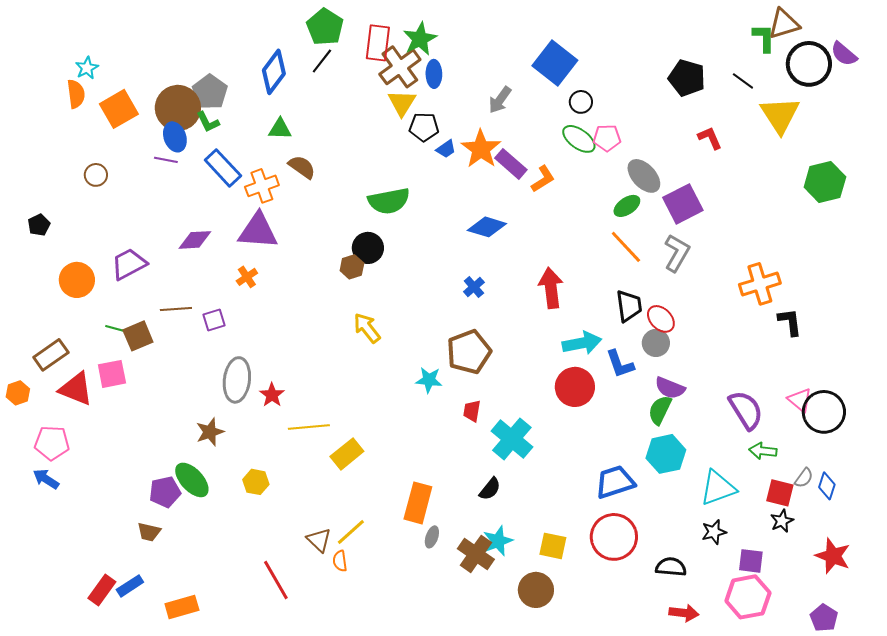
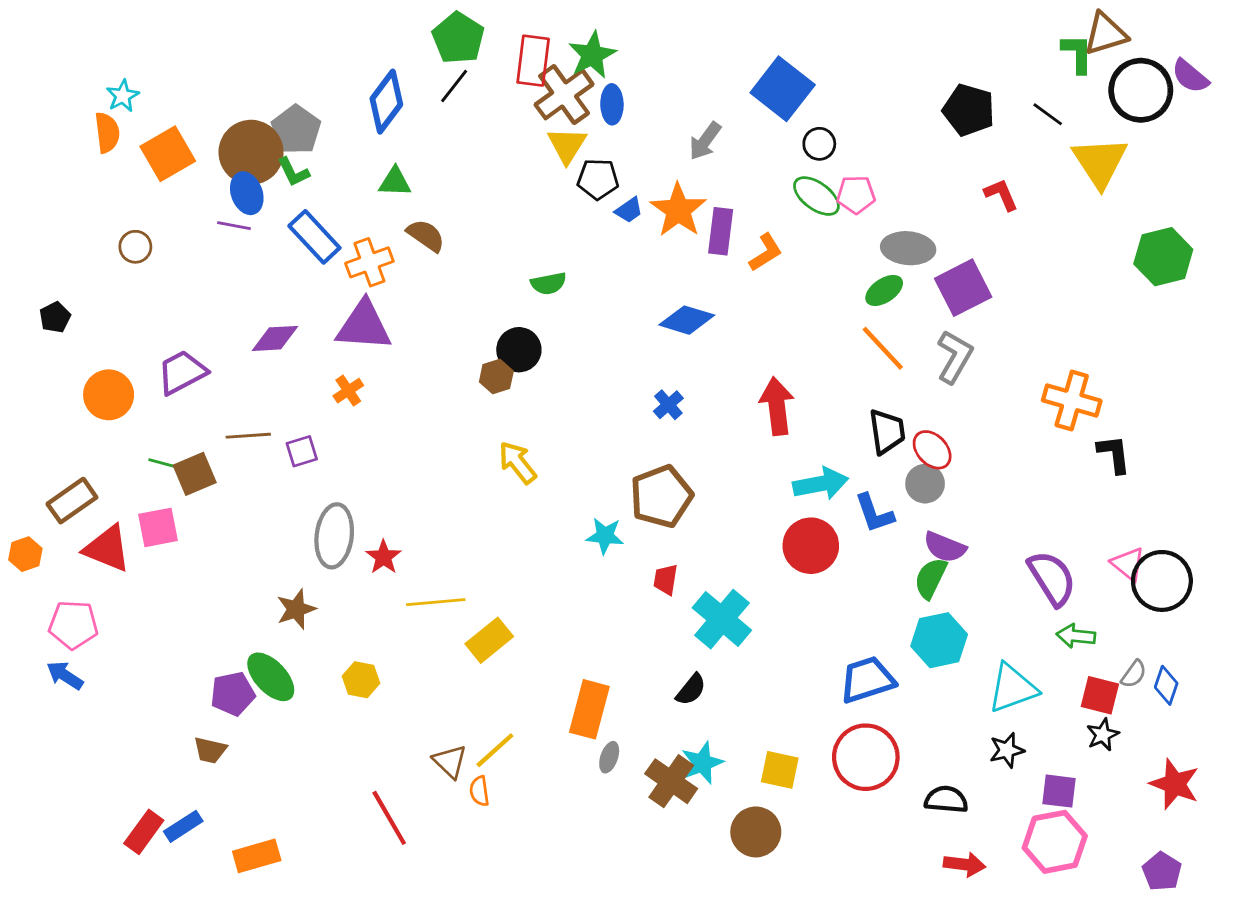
purple rectangle: (511, 164) -> (721, 231), turned 56
gray ellipse: (644, 176) -> (908, 248), turned -42
green semicircle: (389, 201) -> (549, 283), size x0.6
orange cross: (760, 284) -> (1072, 400), turned 33

